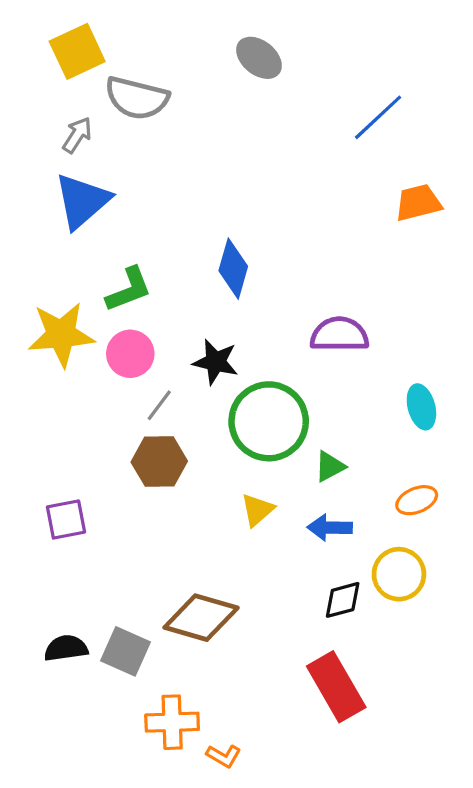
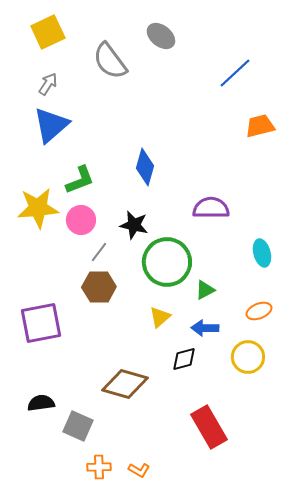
gray semicircle: (137, 98) -> (110, 61), moved, turned 39
purple square: (66, 519) -> (41, 323), size x1.6
black diamond: (343, 600) -> (184, 359), moved
gray square: (125, 651) -> (78, 426), moved
orange cross: (172, 722) -> (99, 467), moved, size x0.7

